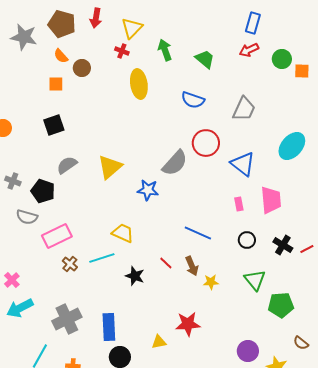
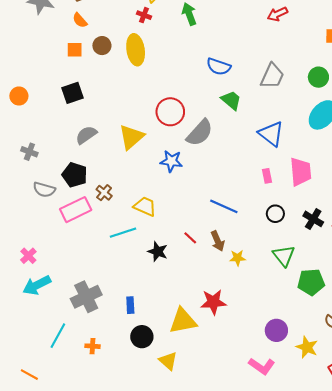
green trapezoid: (205, 59) -> (231, 100), moved
green circle: (282, 59) -> (318, 77), moved
brown circle: (82, 68) -> (102, 46), moved
yellow ellipse: (139, 84) -> (136, 50), moved
red circle: (206, 143) -> (170, 112), moved
black pentagon: (43, 191) -> (75, 175), moved
brown cross: (70, 264) -> (104, 193), moved
blue rectangle: (109, 327) -> (130, 305), size x0.6
yellow triangle: (159, 342) -> (183, 321), size x1.8

